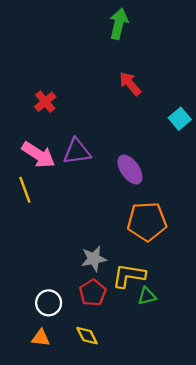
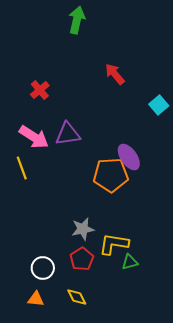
green arrow: (119, 24) -> (77, 20), moved
purple ellipse: (130, 170) -> (129, 157), moved
orange pentagon: (147, 221) -> (111, 175), moved

